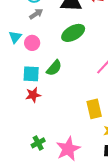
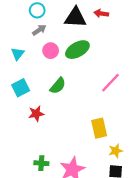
pink circle: (32, 43) -> (51, 51), moved
cyan square: (31, 74) -> (21, 88), moved, turned -30
green cross: (38, 143) -> (41, 163), turned 32

